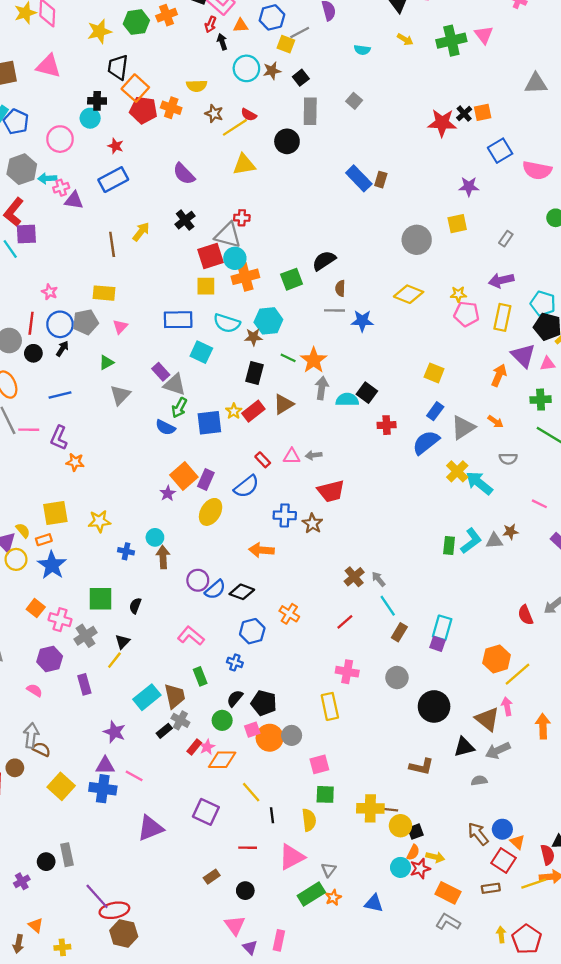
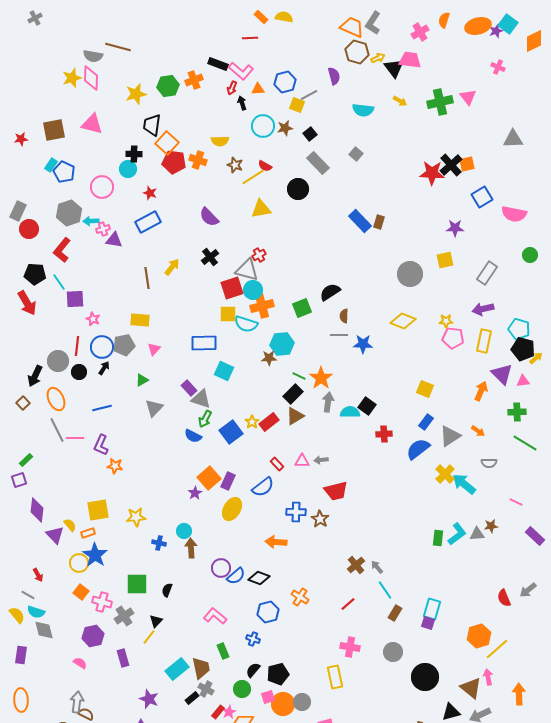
cyan semicircle: (362, 50) -> (363, 110), size x1.5
gray rectangle: (310, 111) -> (318, 163), turned -45
black cross: (464, 114) -> (451, 165), size x1.6
red cross: (242, 218) -> (259, 255), turned -32
purple square: (26, 234) -> (75, 299), moved
gray rectangle: (506, 239) -> (487, 273), size x1.6
cyan semicircle: (227, 323) -> (246, 324), moved
black rectangle: (255, 373) -> (293, 394), moved, turned 30
blue square: (209, 423) -> (231, 432), turned -30
yellow circle: (16, 559) -> (79, 563), moved
black pentagon: (264, 703) -> (278, 674), turned -30

